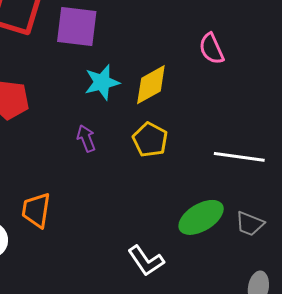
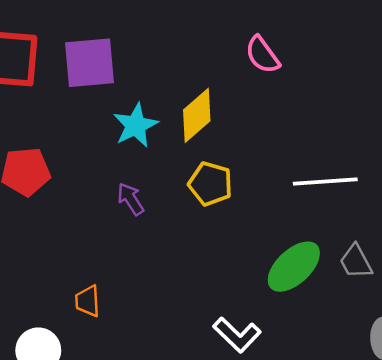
orange trapezoid: (36, 210) -> (88, 301), size x0.7
gray trapezoid: (250, 224) -> (356, 262), turned 52

